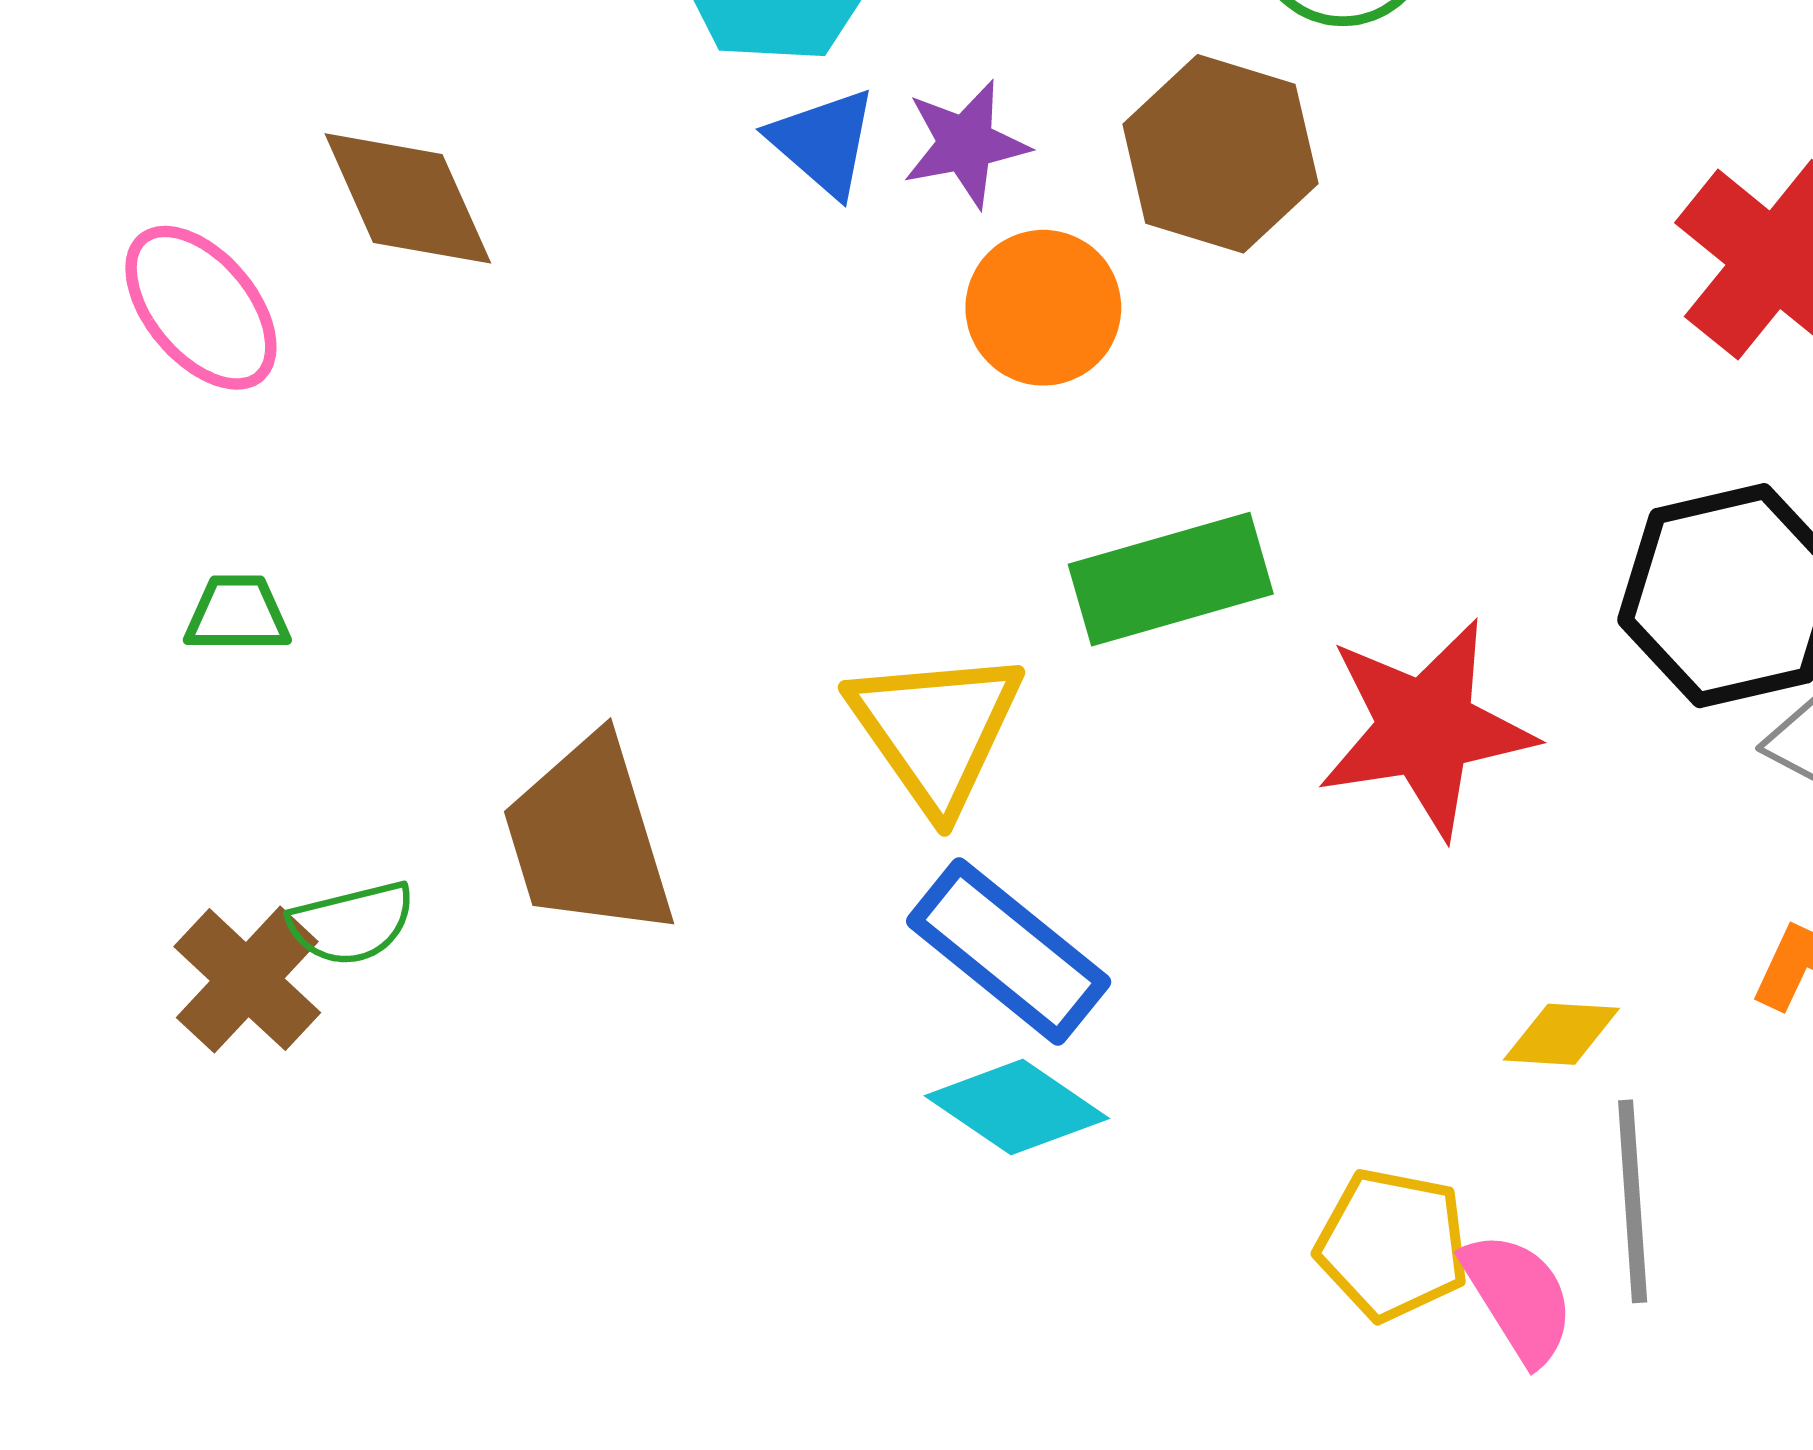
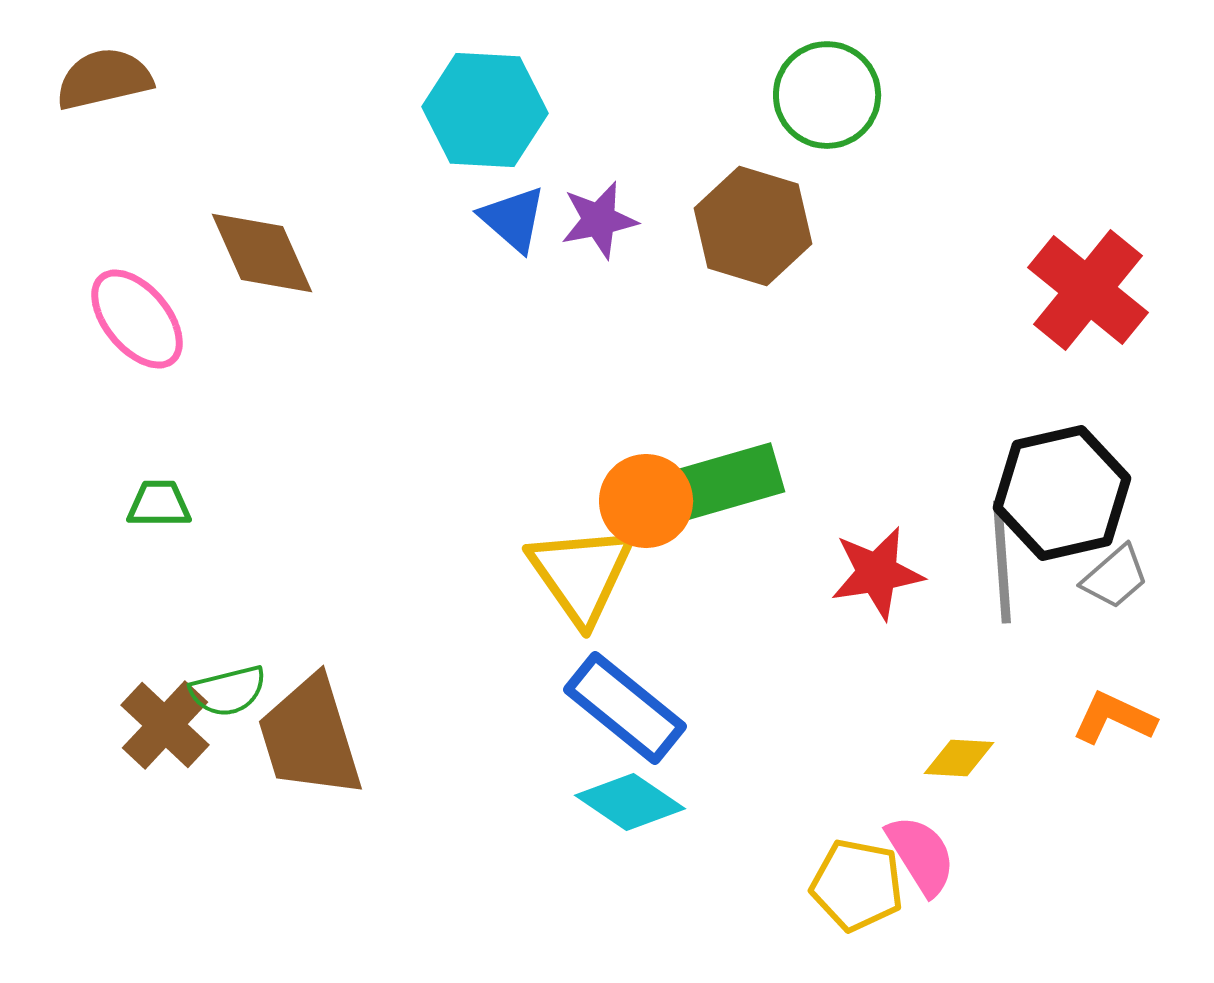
orange circle: (1043, 308) -> (646, 501), moved
red star: (1426, 728) -> (877, 573), size x0.7
brown trapezoid: (588, 837) -> (310, 737), moved
gray line: (1633, 1201) -> (1002, 562), moved
pink semicircle: (1518, 1297) -> (921, 855), moved

